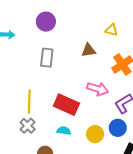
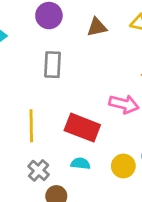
brown triangle: (89, 50) -> (97, 27), moved
gray cross: (28, 126) -> (39, 170), moved

